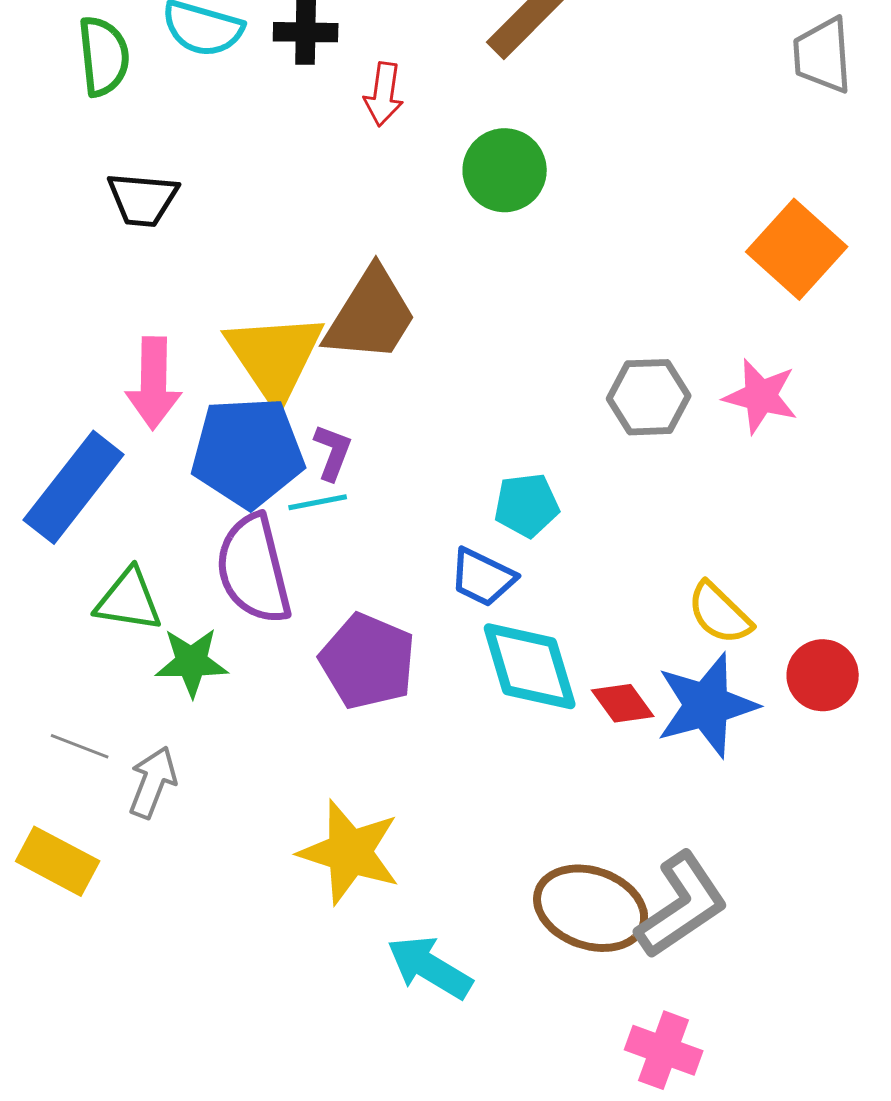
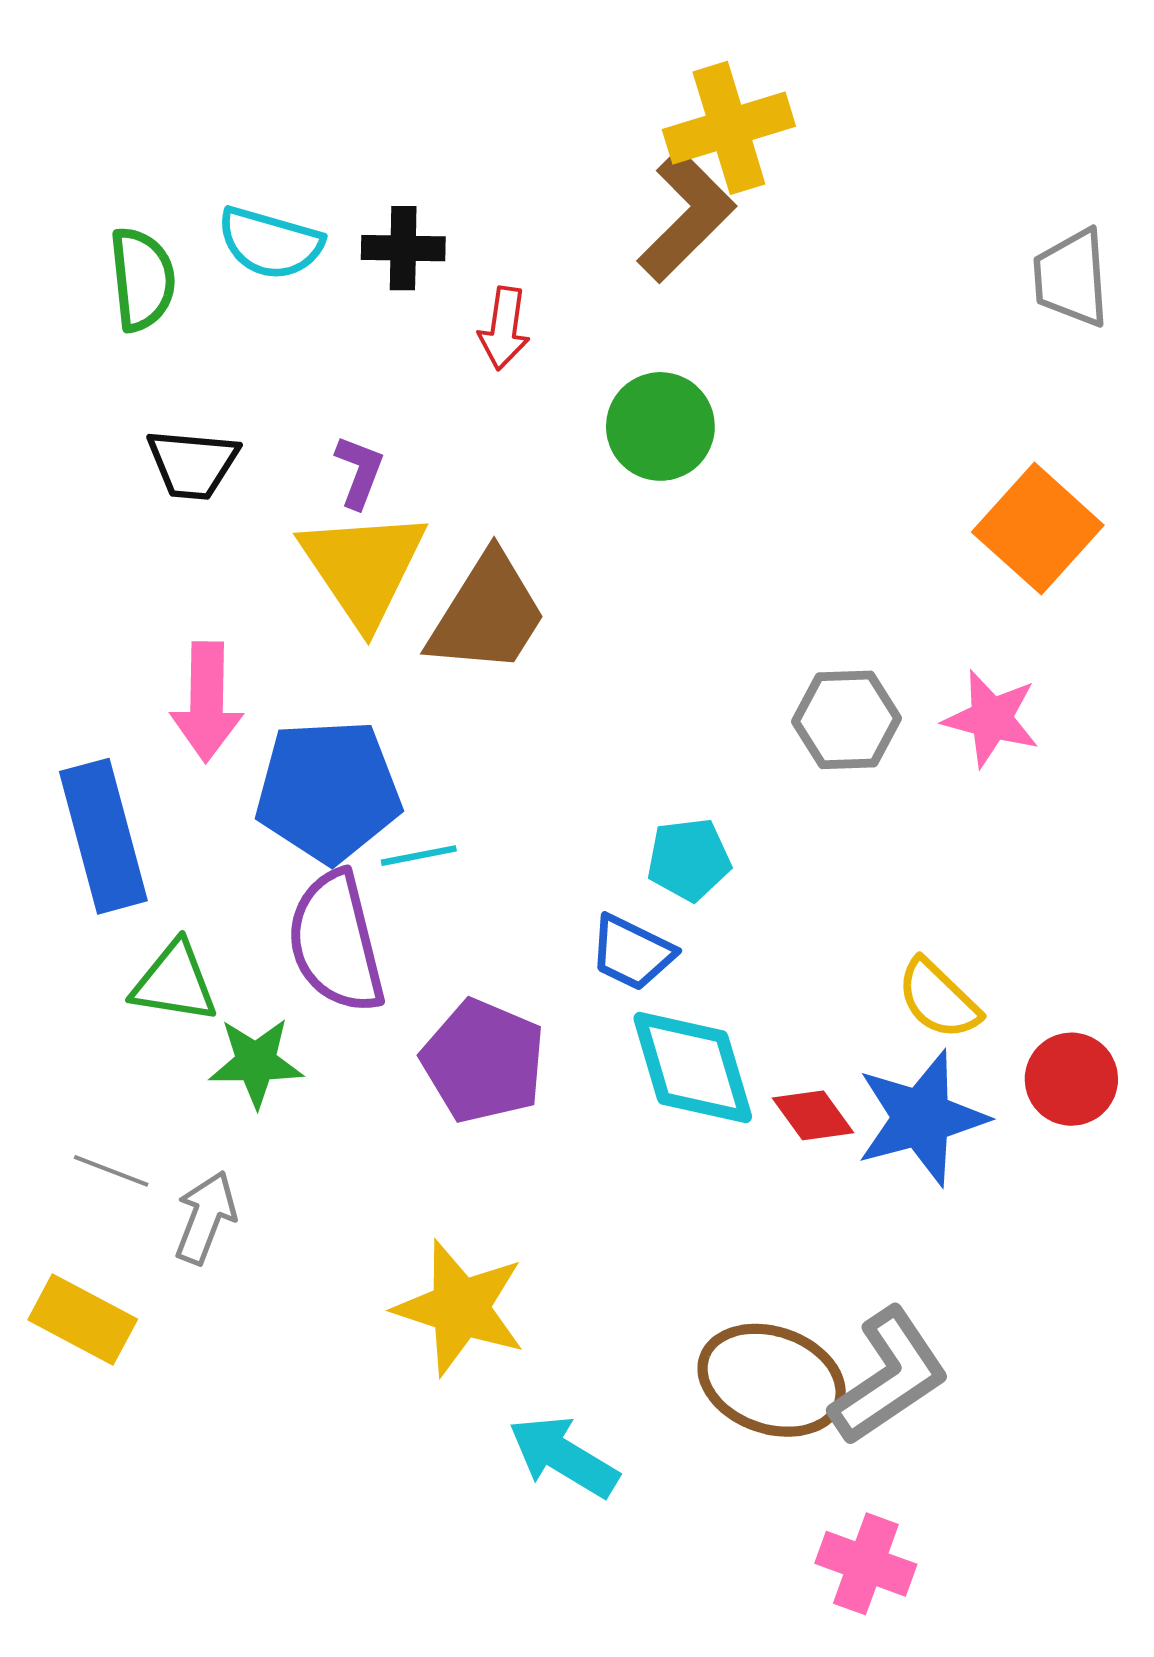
yellow triangle: (275, 357) -> (363, 567), moved
purple L-shape: (333, 452) -> (359, 472), moved
blue rectangle: (74, 487) -> (103, 836), turned -53

